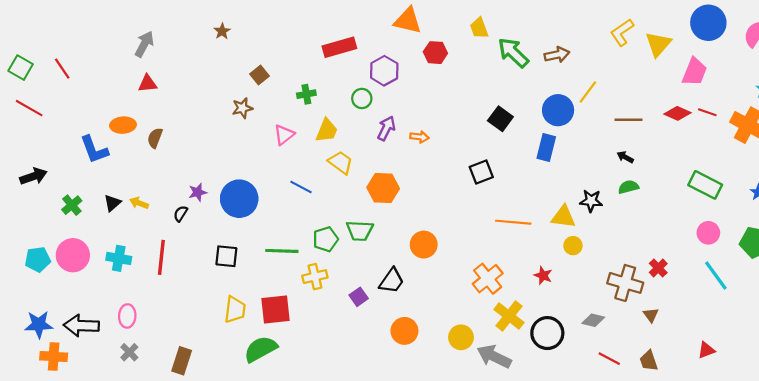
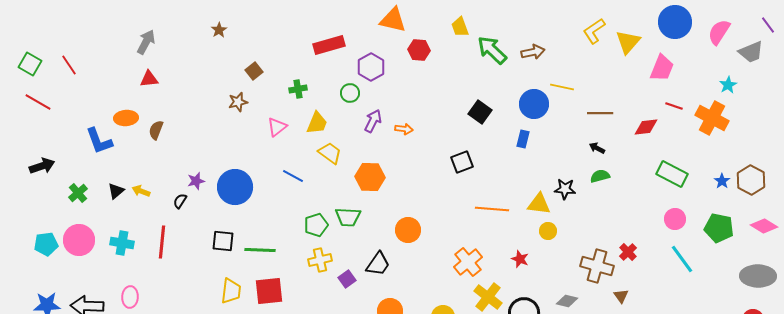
yellow line: (588, 92) -> (562, 87), turned 65
red diamond: (677, 113) -> (646, 127), moved, turned -30
blue rectangle: (546, 148) -> (523, 139), size x0.7
green line: (282, 251) -> (260, 250), moved
yellow cross: (315, 277) -> (320, 260), moved

